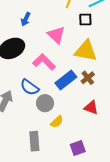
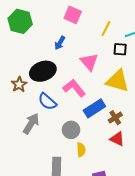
brown cross: (88, 78) -> (115, 118), moved
blue semicircle: (30, 87) -> (47, 101), moved
yellow semicircle: (57, 122) -> (81, 150), turned -56

